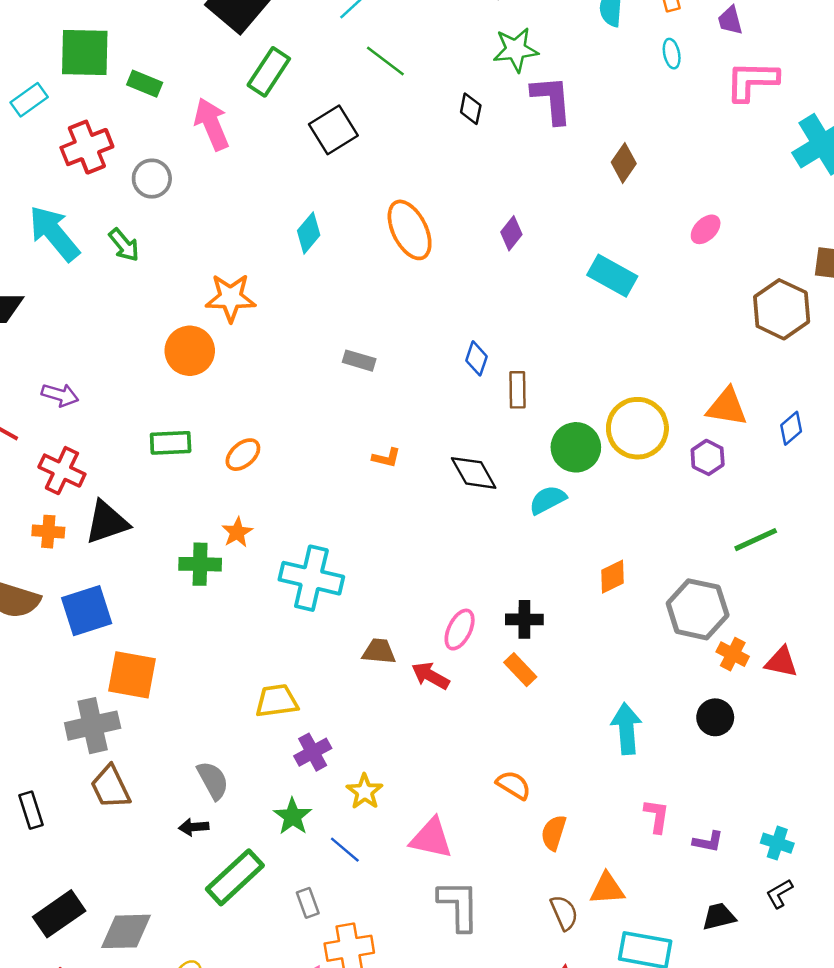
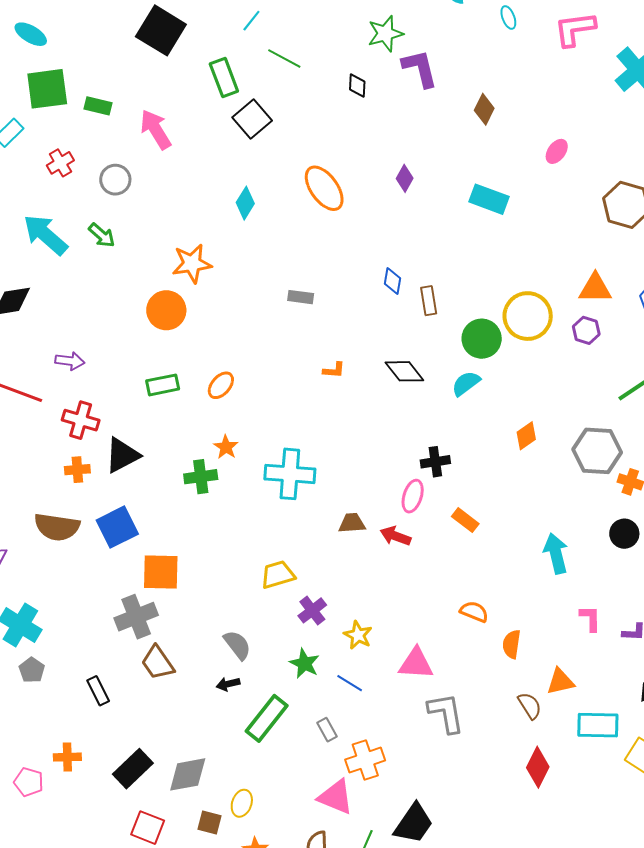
green rectangle: (269, 72) -> (224, 78), moved, turned -45
red cross: (87, 147) -> (60, 163), size x0.7
black cross: (524, 619) -> (435, 462), moved

